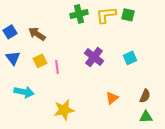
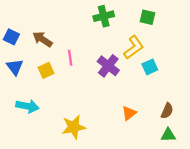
green cross: (79, 14) -> (104, 16), moved
yellow L-shape: (106, 15) -> (134, 47), moved, turned 150
blue square: (10, 32) -> (11, 37), turned -32
pink line: (57, 67) -> (70, 58), moved

